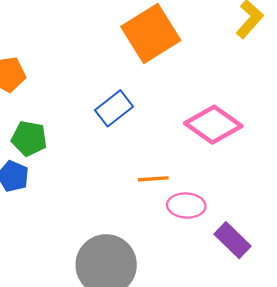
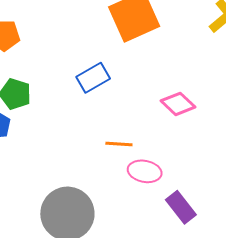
pink diamond: (213, 125) -> (178, 104), size x0.7

